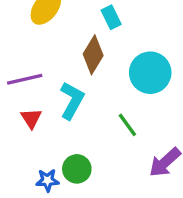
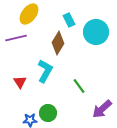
cyan circle: (150, 73) -> (96, 32), moved
purple line: (25, 79) -> (16, 38), moved

